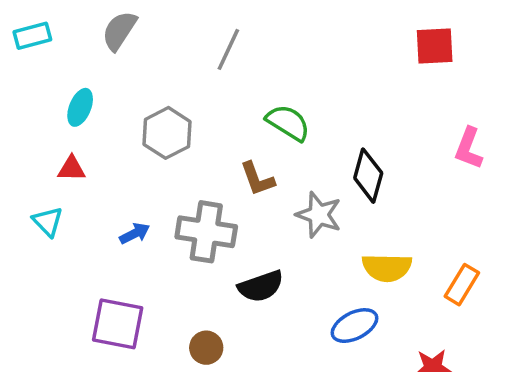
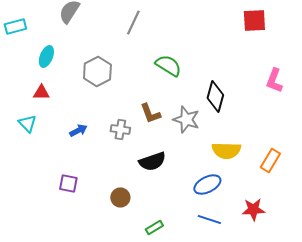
cyan rectangle: (32, 36) -> (15, 26), moved
brown L-shape: (257, 179) -> (150, 114), moved
gray cross: (206, 232) -> (120, 130), size x0.6
purple square: (118, 324) -> (68, 184), size x0.6

